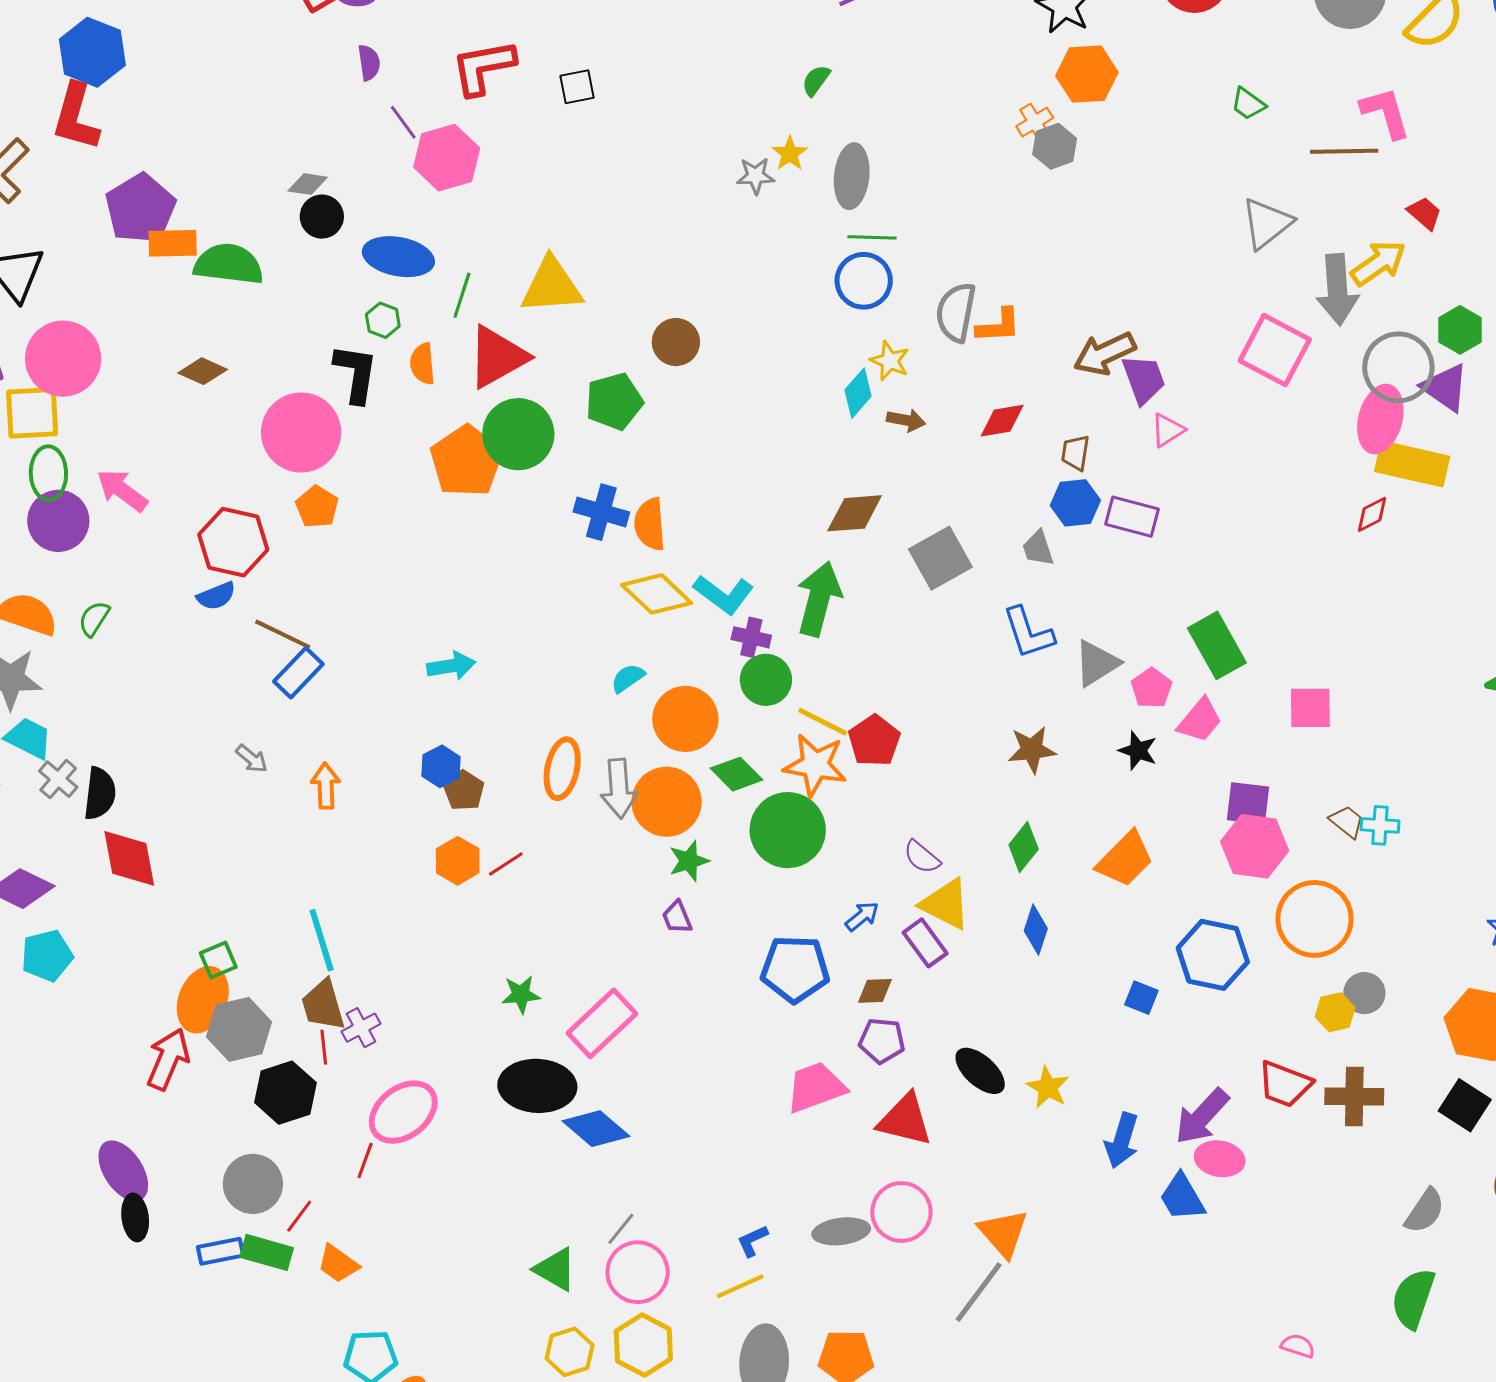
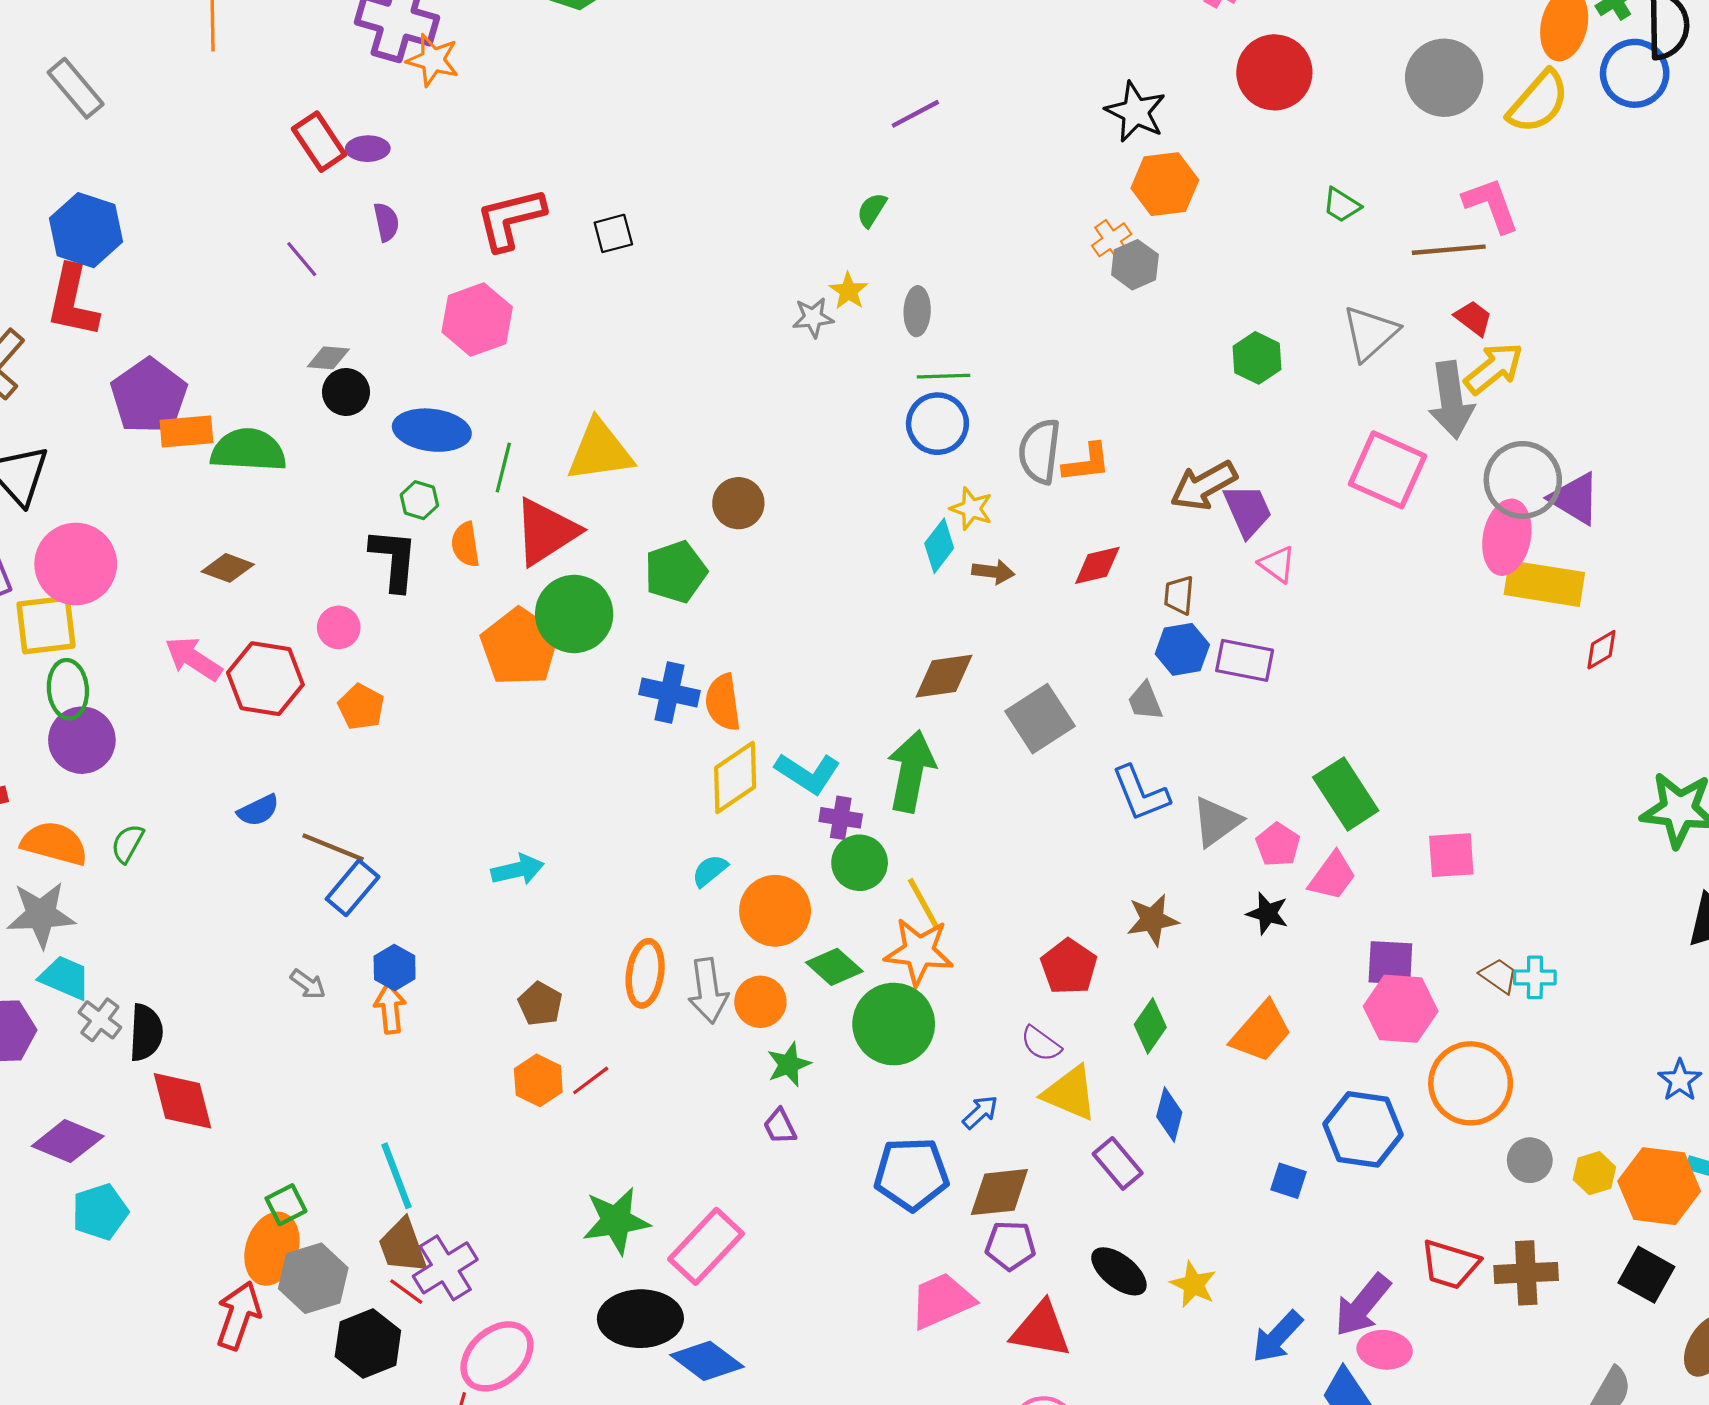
purple line: (403, 122) -> (302, 259), moved
gray ellipse: (852, 176) -> (917, 311), size x0.7
red trapezoid: (1424, 213) -> (1473, 318), moved
green hexagon: (1460, 330) -> (1257, 358), moved
pink triangle: (1168, 430) -> (1277, 564), turned -48
pink circle: (301, 432) -> (339, 627), size x0.5
pink arrow: (122, 490) -> (194, 659), moved
red diamond: (1372, 514) -> (1601, 650), moved
red hexagon: (233, 542) -> (265, 679), moved
yellow diamond: (657, 594) -> (735, 777), turned -74
yellow line: (823, 722) -> (924, 904), turned 38
red pentagon: (874, 741) -> (1069, 967), moved
blue hexagon: (441, 766) -> (395, 968), moved
orange circle: (667, 802) -> (760, 1002), size x0.7
purple rectangle: (925, 943) -> (1118, 1163), moved
brown diamond: (875, 991) -> (999, 1192), size x1.6
green star: (521, 994) -> (616, 1221), size x1.6
yellow hexagon: (1335, 1012) -> (1594, 1173), moved
purple cross: (361, 1028) -> (445, 1268), size x1.5
red line: (324, 1047) -> (406, 1292), turned -44
blue arrow: (1122, 1140) -> (1277, 1337), turned 30

